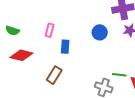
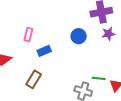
blue rectangle: (65, 47) -> (44, 51), turned 64

